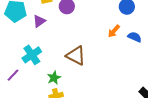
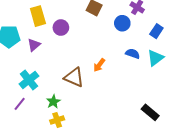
orange arrow: (114, 31) -> (99, 65), moved
purple line: (13, 75) -> (20, 104), moved

